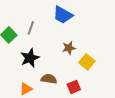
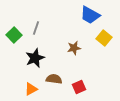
blue trapezoid: (63, 15) -> (90, 15), moved
yellow square: (87, 62) -> (104, 38), moved

